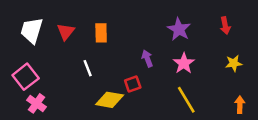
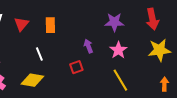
red arrow: (225, 26) -> (152, 19), size x1.5
purple star: (179, 29) -> (114, 22), turned -30
yellow star: (234, 63) -> (159, 50), size x1.6
yellow diamond: (110, 100) -> (32, 80), moved

